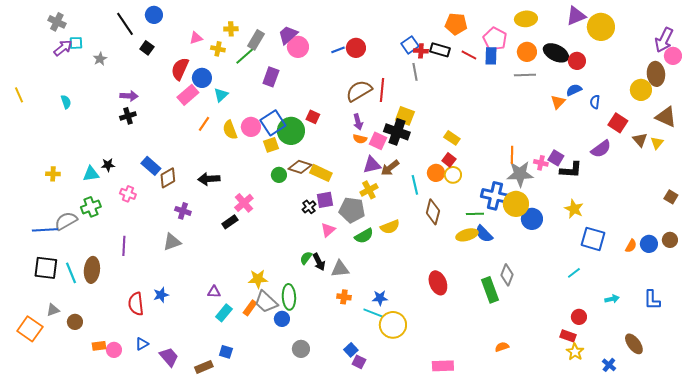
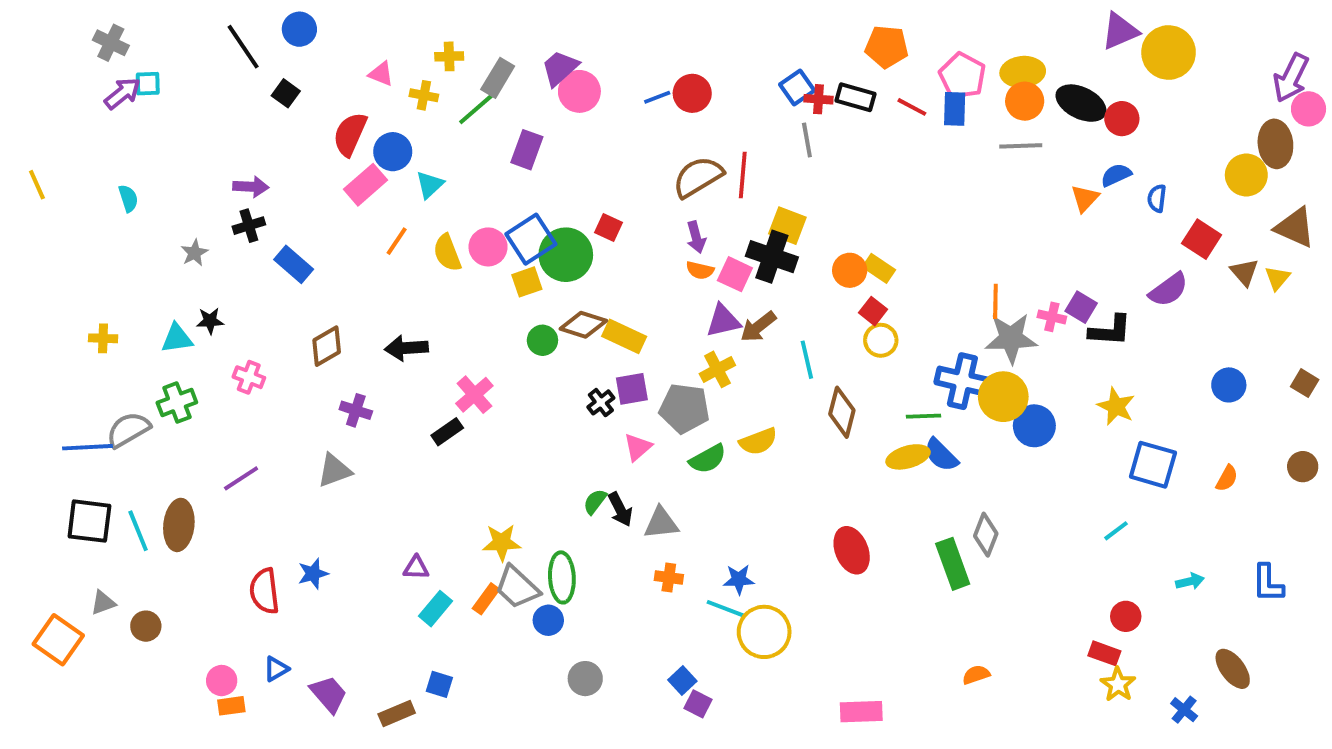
yellow ellipse: (526, 19) -> (1023, 72), moved
pink triangle: (196, 38) -> (381, 74), turned 40
gray star: (100, 59) -> (194, 253), moved
blue rectangle: (151, 166) -> (294, 264), moved
orange circle: (436, 173) -> (850, 270), moved
blue circle: (649, 244) -> (1229, 385), moved
purple line: (124, 246) -> (241, 478), turned 54
orange rectangle: (99, 346) -> (231, 706), moved

